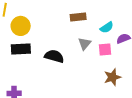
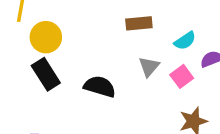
black rectangle: (21, 49) -> (46, 74), turned 60
pink square: (105, 50) -> (182, 76), turned -32

